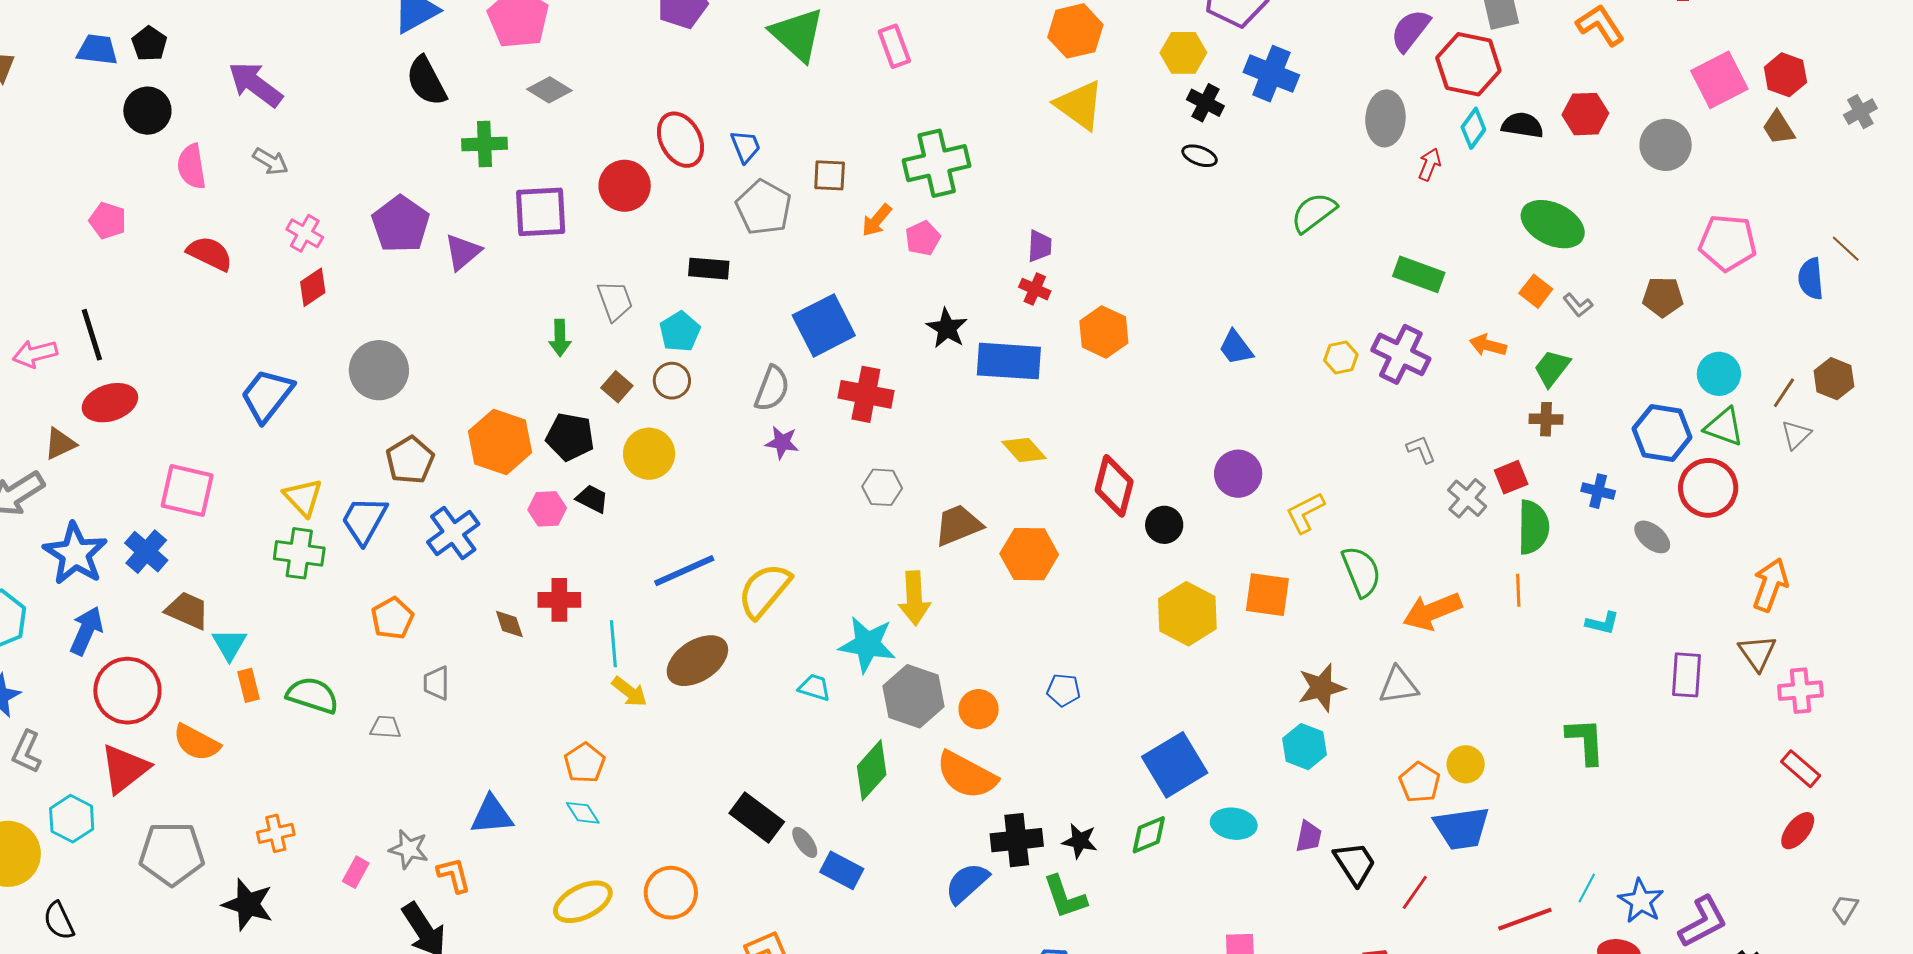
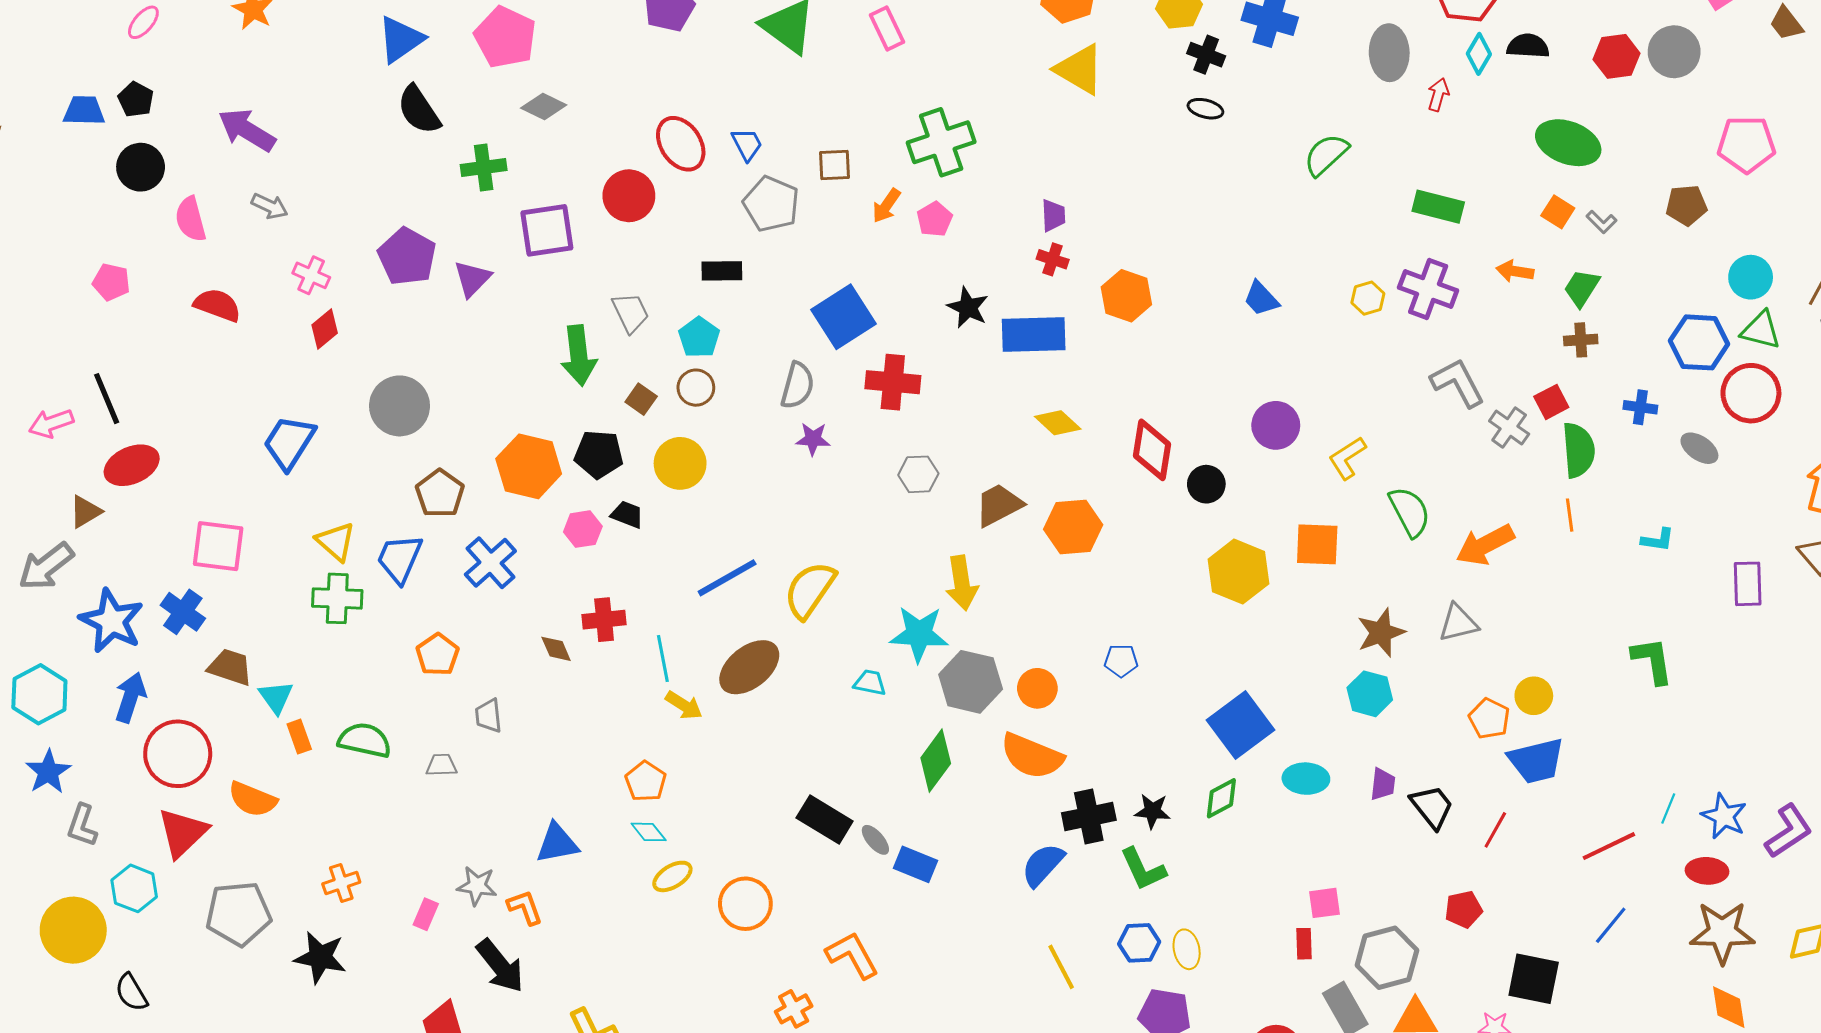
red hexagon: (1585, 114) -> (1617, 56), moved
green arrow: (560, 338) -> (579, 355), size x1.6
gray L-shape: (1421, 449) -> (1458, 383), size x1.8
yellow ellipse: (583, 902) -> (672, 876), moved, size x0.7

